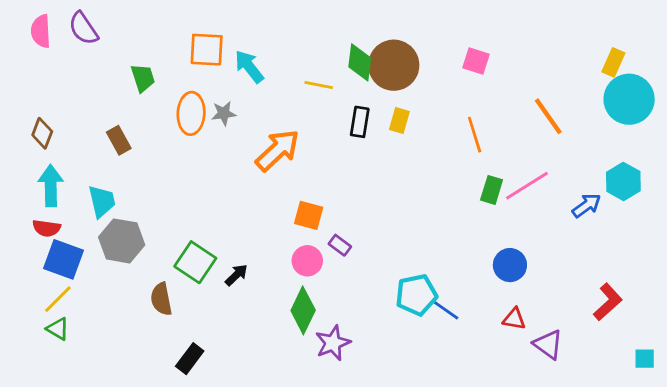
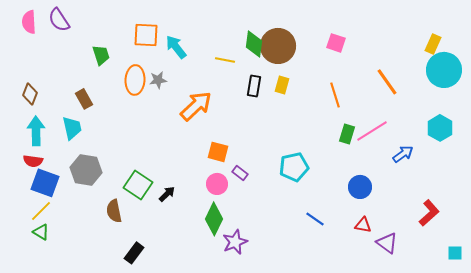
cyan trapezoid: (102, 201) -> (72, 128), moved
blue arrow: (587, 206) -> (403, 154), moved
cyan pentagon: (416, 295) -> (294, 167), moved

